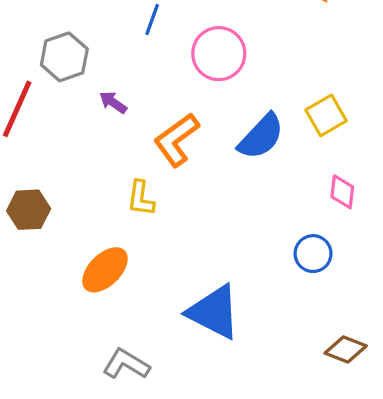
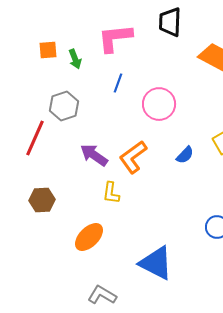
purple arrow: (113, 102) -> (94, 155), moved, size x1.6
blue semicircle: (261, 137) -> (185, 155), size x0.6

